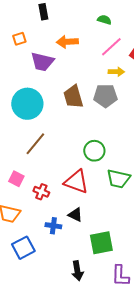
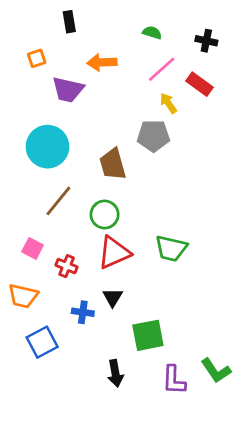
yellow arrow: (116, 72) -> (168, 103), turned -126
brown trapezoid: (73, 97) -> (113, 164), moved
green circle: (94, 151) -> (105, 215), moved
red triangle: (76, 182) -> (114, 253), turned -44
black triangle: (75, 215) -> (113, 297), turned 35

